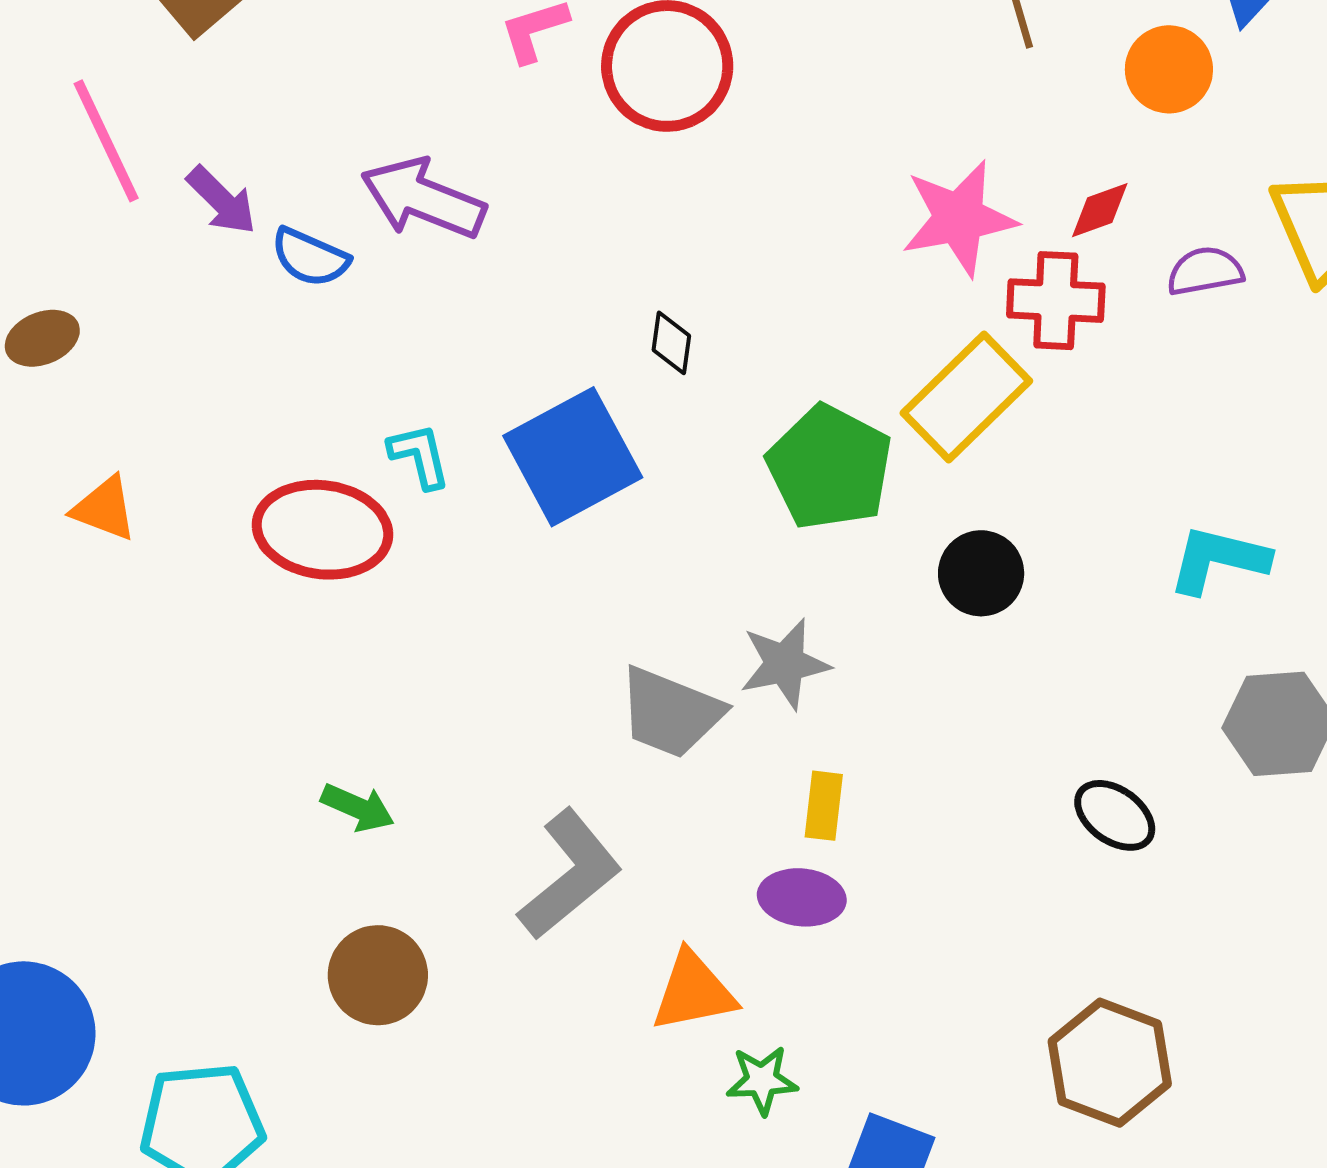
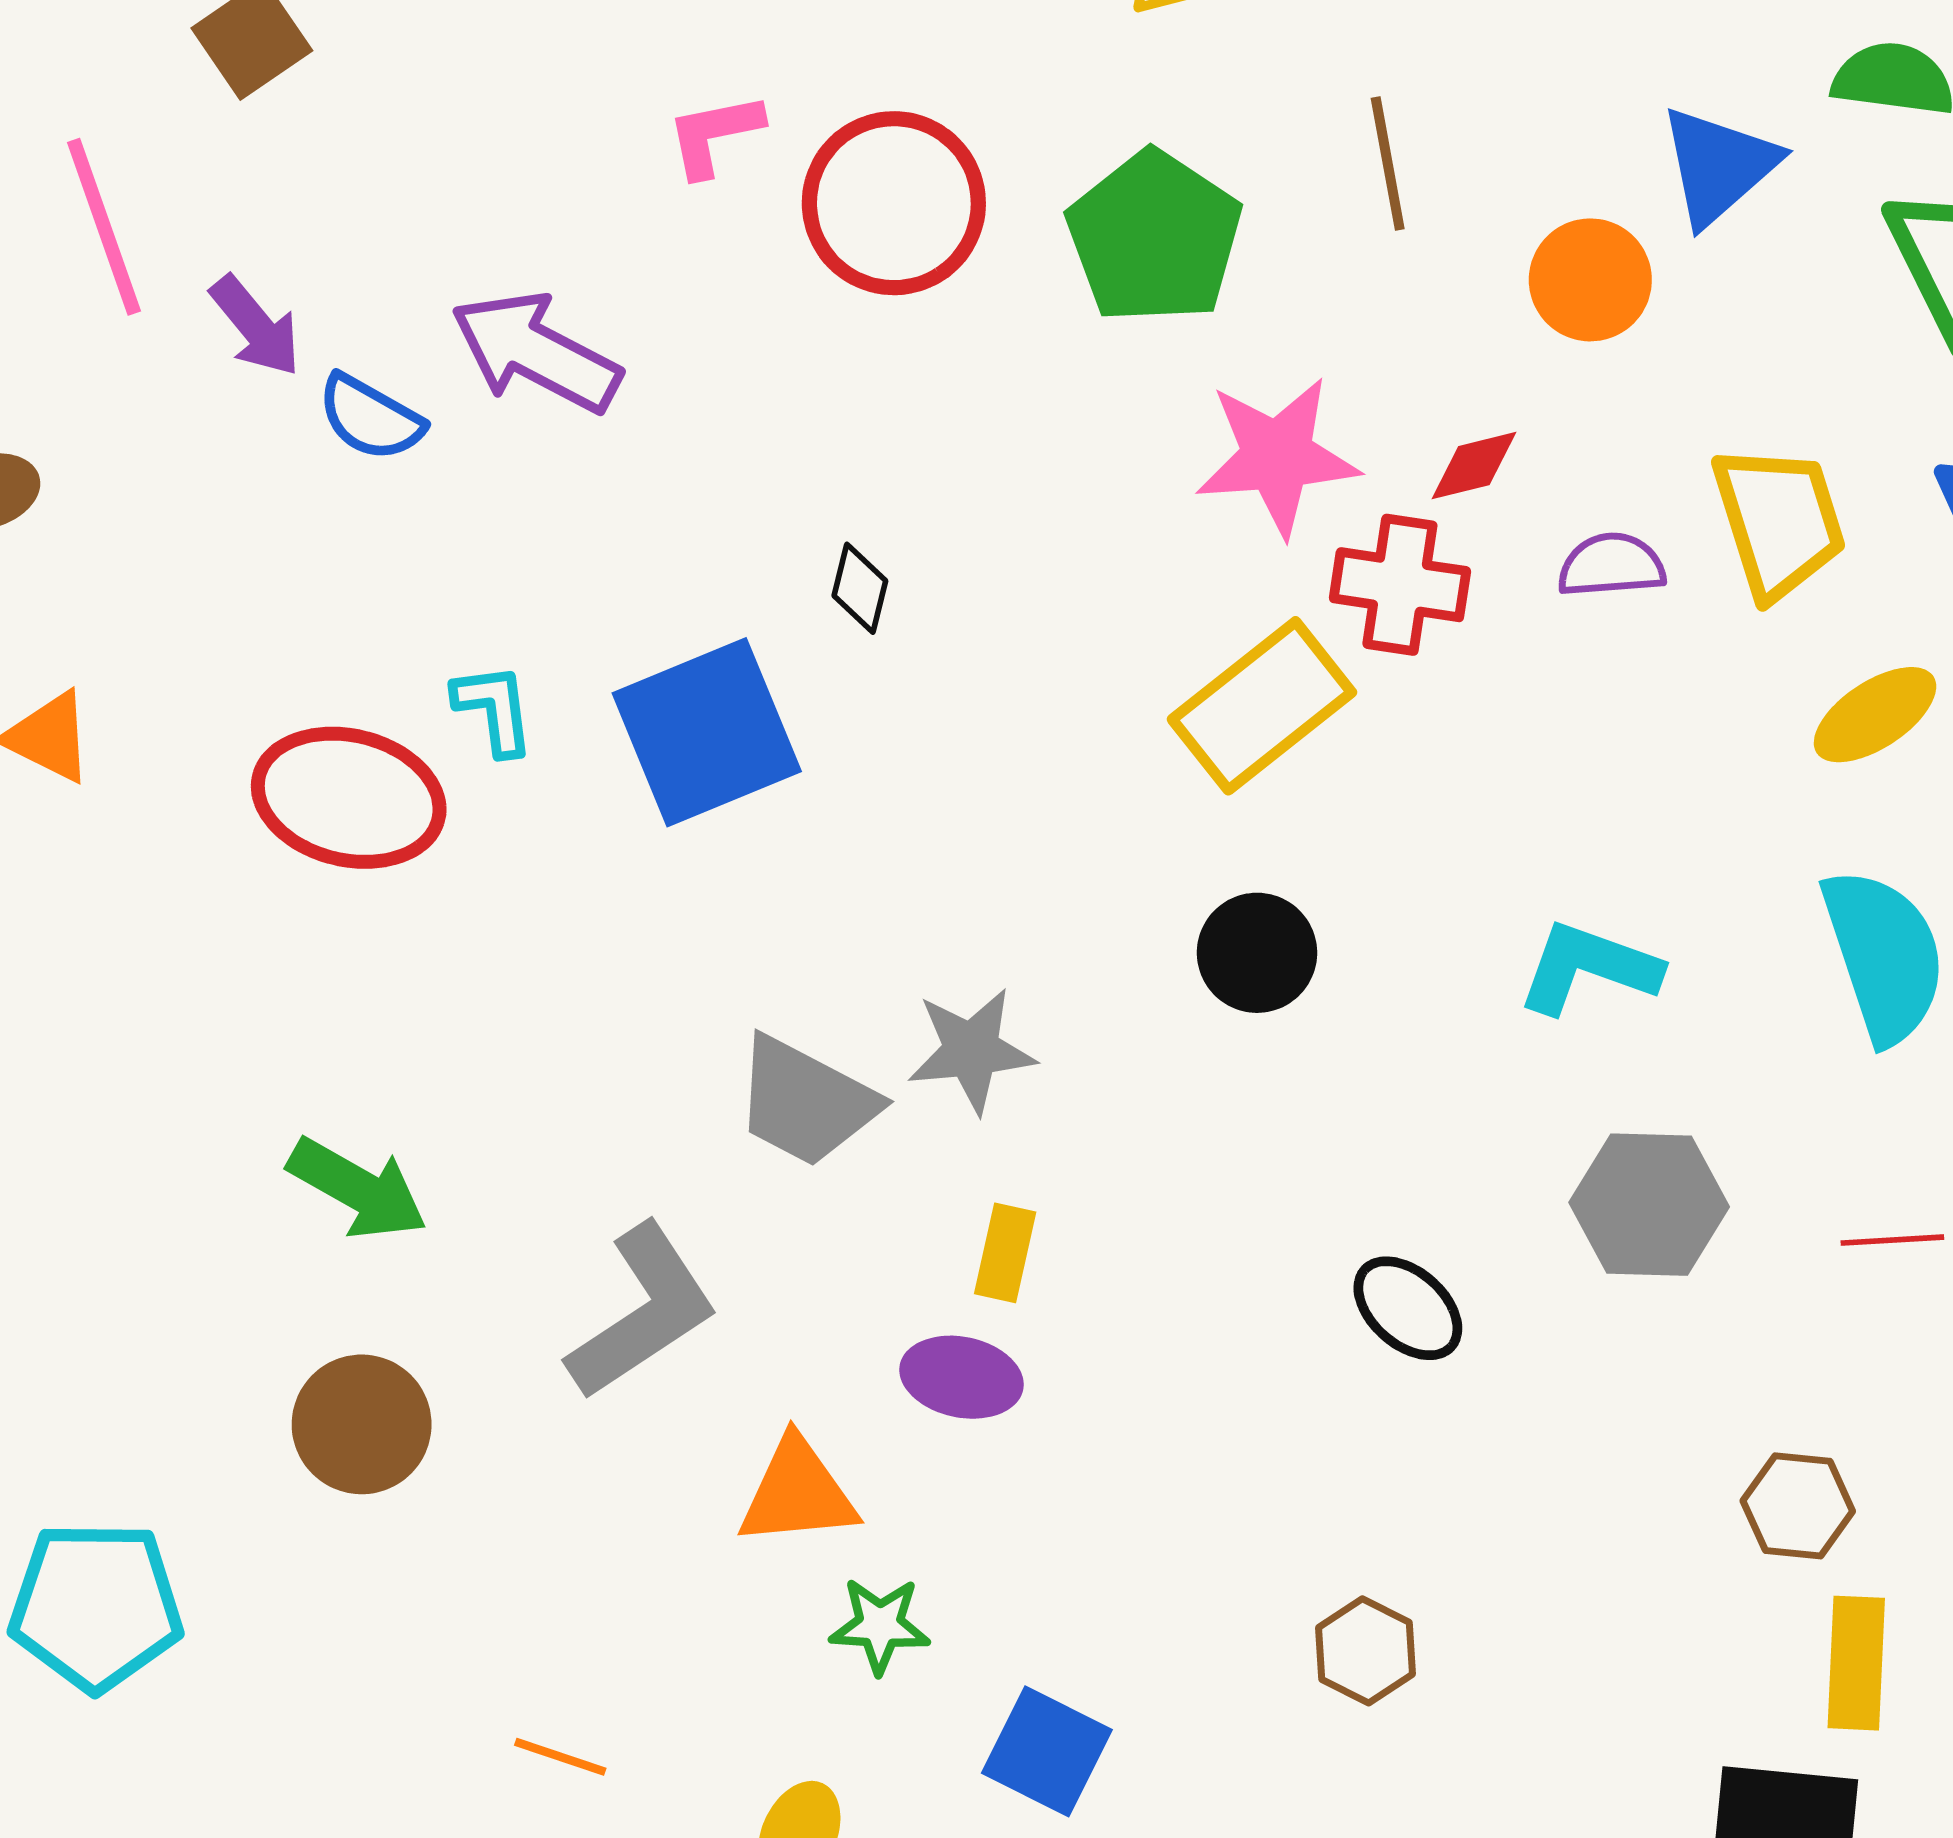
green pentagon: (830, 467) -> (1154, 237), moved
green arrow: (358, 808) -> (358, 1189), size x1.4
brown hexagon: (1110, 1063) -> (1366, 1651), size x0.6

